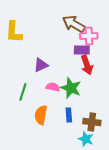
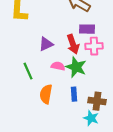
pink cross: (89, 36) -> (94, 46), moved
red arrow: (87, 65) -> (73, 44), moved
green line: (23, 92) -> (28, 71), turned -42

